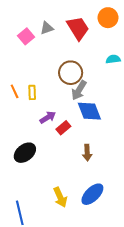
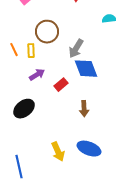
brown circle: (71, 73) -> (47, 32), moved
purple arrow: (48, 117) -> (37, 75), moved
blue ellipse: (92, 194) -> (89, 149), turned 65

